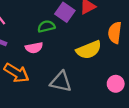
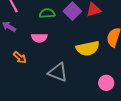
green semicircle: (46, 26) -> (47, 13), moved
orange arrow: (17, 73) -> (20, 57), size x0.6

